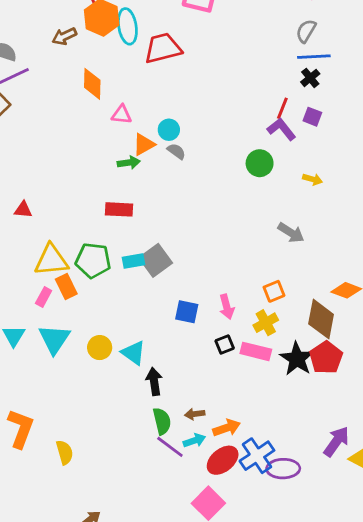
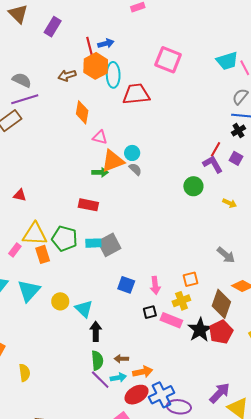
orange triangle: (144, 145) -> (113, 161), size x1.4
gray arrow: (291, 233) -> (226, 255), moved
pink rectangle: (44, 297) -> (15, 250), moved

